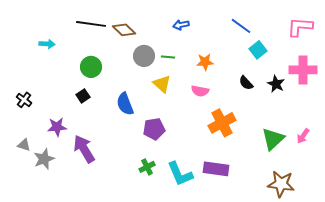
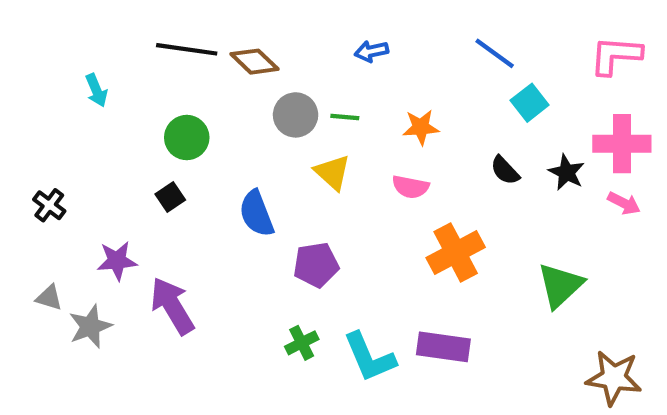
cyan arrow: (47, 44) -> (96, 90), turned 63
pink arrow: (303, 136) -> (624, 203), moved, turned -98
brown star: (281, 184) -> (614, 378), moved

